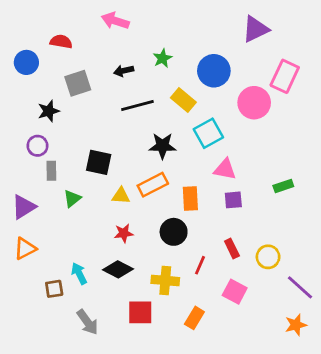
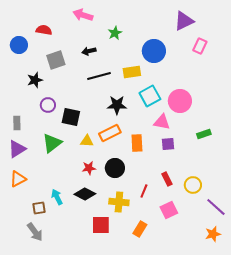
green star: (162, 58) -> (115, 33), moved
pink rectangle: (285, 76) -> (200, 46), moved, size x0.7
yellow rectangle: (183, 100) -> (132, 72), turned -48
pink circle: (254, 103) -> (180, 101), moved
purple circle: (37, 146) -> (48, 105), moved
gray rectangle: (51, 171) -> (17, 123), moved
green triangle: (72, 199) -> (52, 143), size x1.5
black circle: (174, 232) -> (115, 168), moved
pink square: (235, 292) -> (169, 210), turned 36
gray arrow: (87, 322) -> (35, 232), moved

